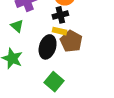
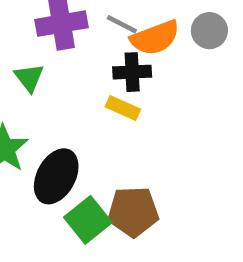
brown pentagon: (71, 41) -> (133, 212), moved, turned 30
black ellipse: (48, 47) -> (56, 176), moved

